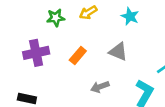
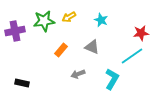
green star: (56, 18) -> (44, 21), size x1.5
purple cross: (36, 53) -> (15, 31), moved

